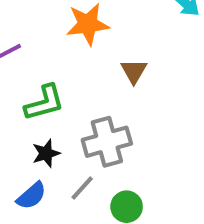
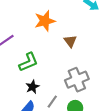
gray cross: (107, 142) -> (77, 80), moved

